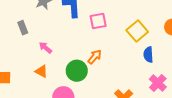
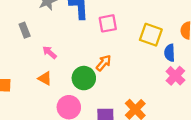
yellow square: (137, 31) -> (151, 35), turned -30
blue semicircle: (148, 55) -> (170, 53), moved
pink cross: (158, 83) -> (175, 76), moved

